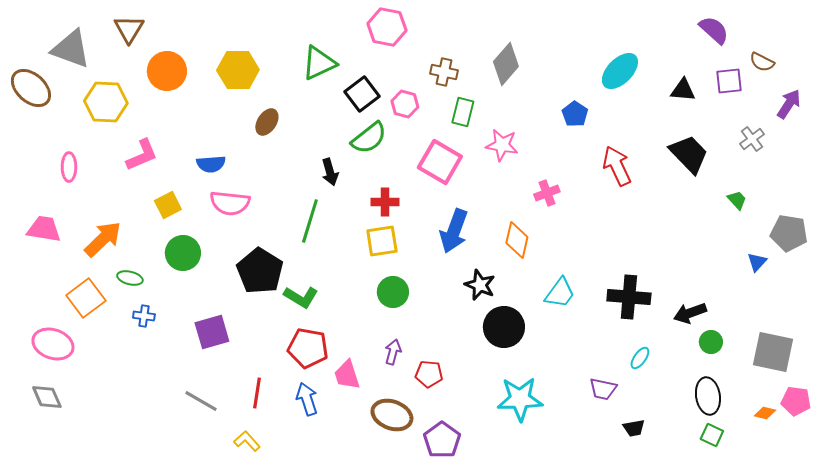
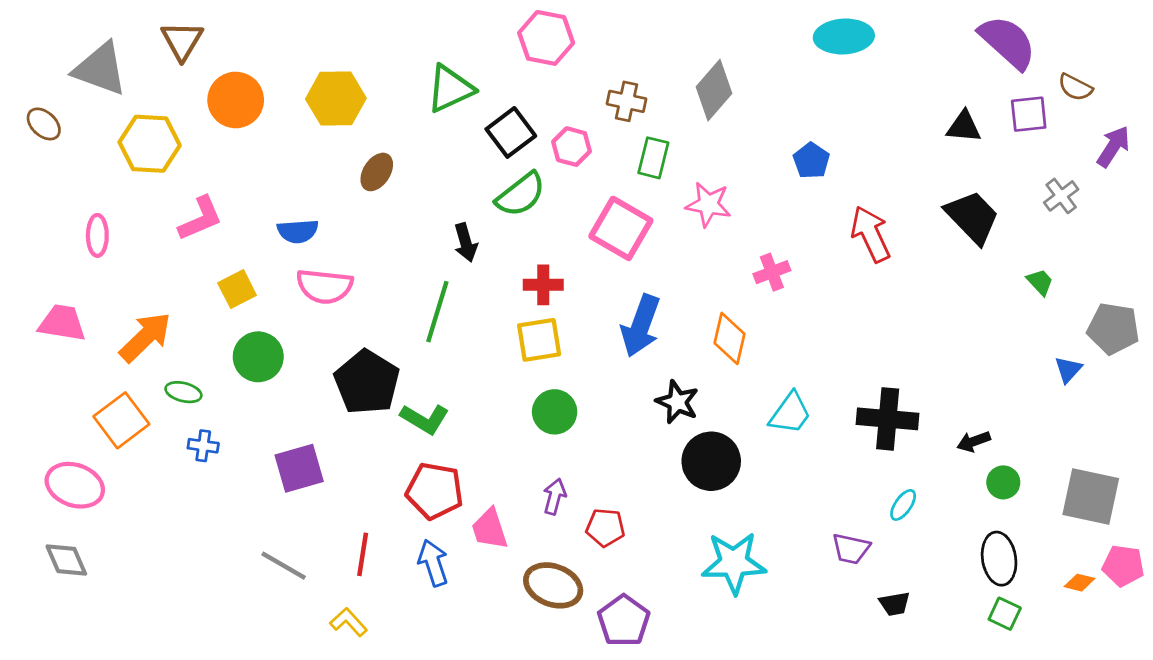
purple semicircle: (714, 30) -> (1008, 42), size x1.4
cyan ellipse: (620, 71) -> (844, 36), moved, turned 42
brown ellipse: (31, 88) -> (44, 124), size x0.6
black arrow: (690, 313) -> (974, 441), size x0.7

